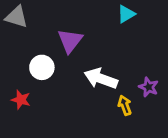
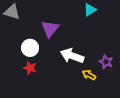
red star: (21, 100) -> (30, 68), moved
yellow arrow: (125, 105) -> (89, 75), turned -40

